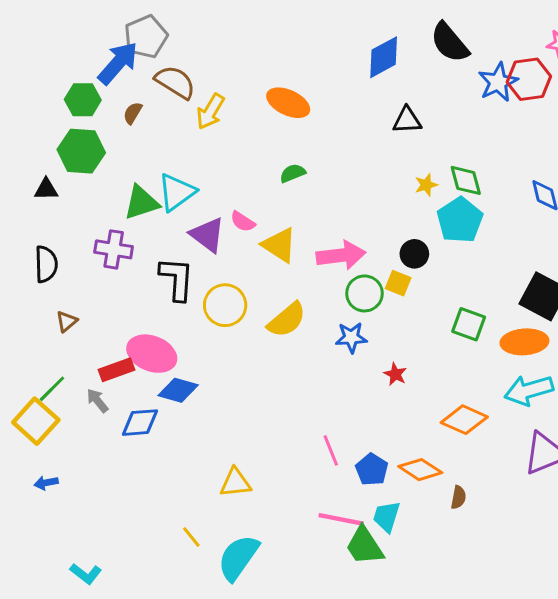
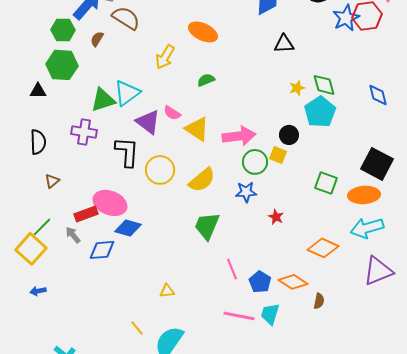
yellow arrow: (210, 112) -> (165, 57), moved
yellow triangle: (235, 483) -> (167, 291), size x0.7
green trapezoid: (364, 546) -> (207, 226), moved, turned 56

